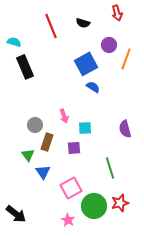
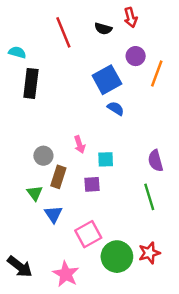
red arrow: (117, 13) -> (131, 17), moved
black rectangle: (25, 67) -> (31, 83), turned 30
green line: (110, 168) -> (149, 197), moved
pink star: (68, 220) -> (66, 274), moved, size x1.5

